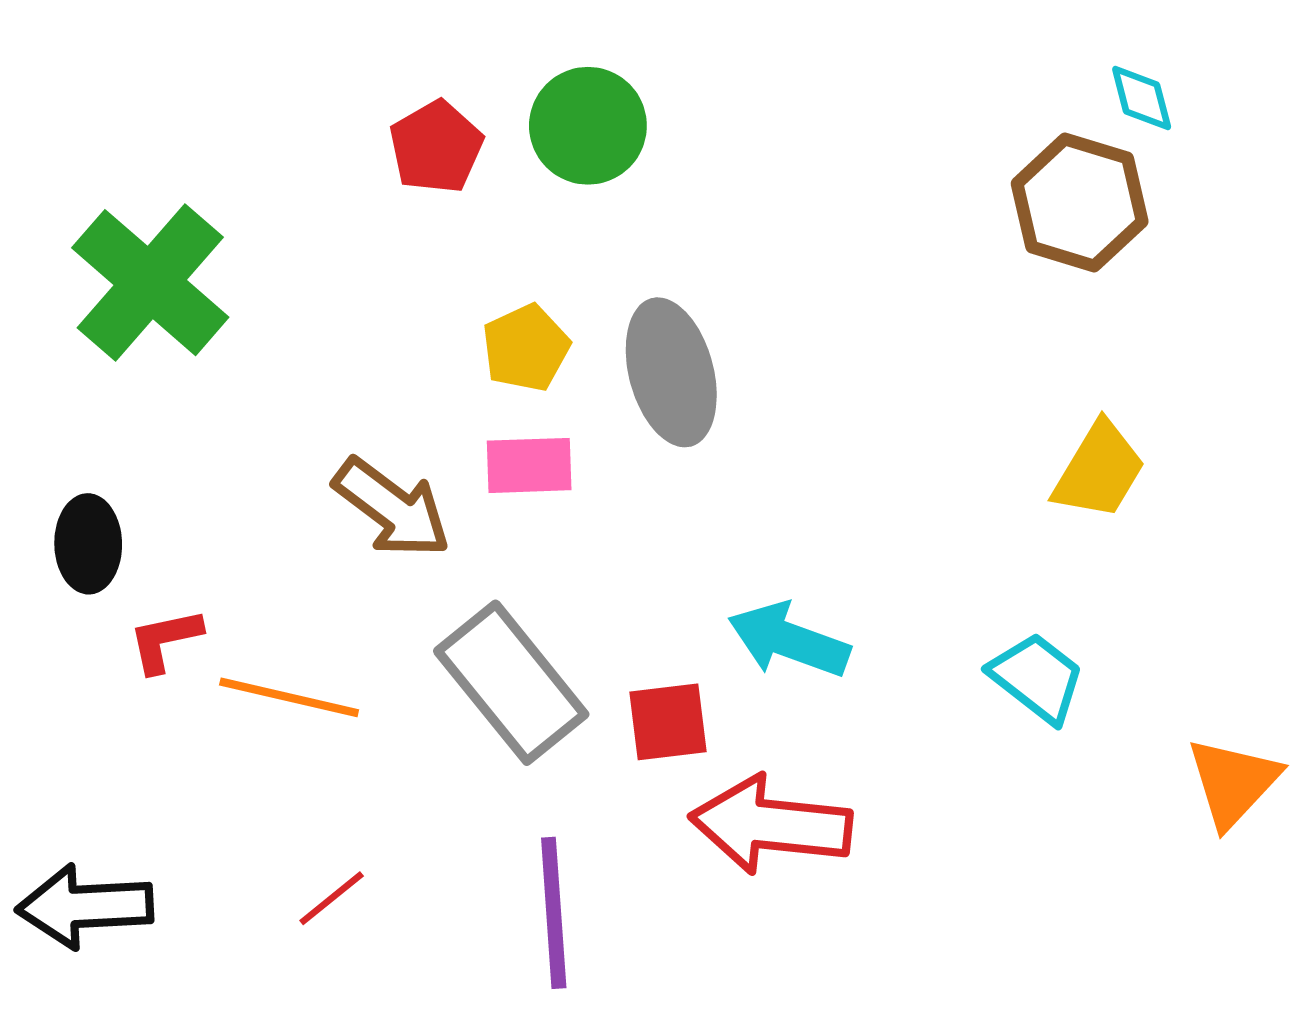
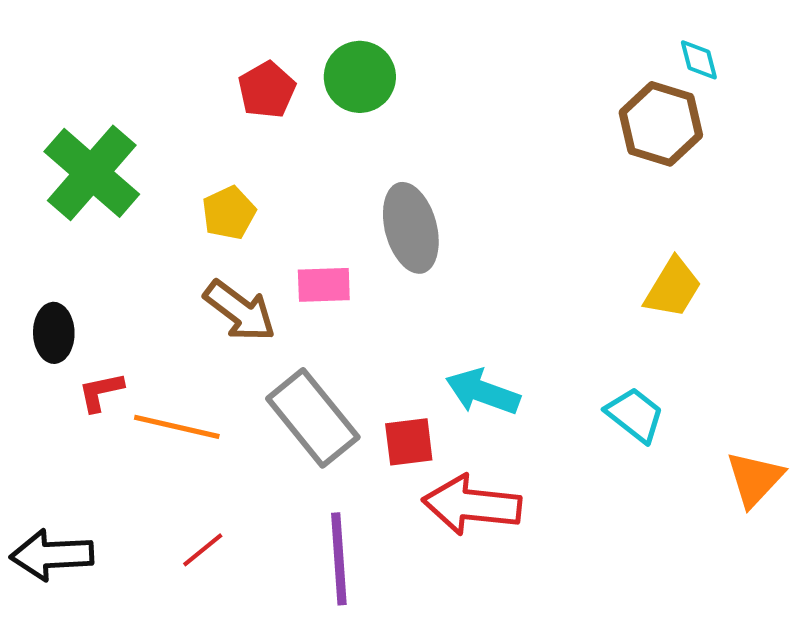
yellow pentagon: (526, 348) -> (229, 213), moved

